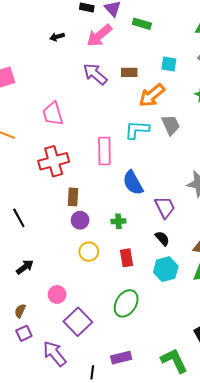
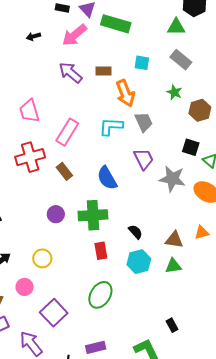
green rectangle: (142, 24) -> (116, 24), size x1.6
orange arrow: (152, 95) -> (125, 93), turned -72
pink rectangle: (104, 151) -> (67, 132), moved, turned 32
brown rectangle: (73, 197) -> (64, 171), moved, turned -42
purple trapezoid: (165, 207) -> (144, 159), moved
green cross: (118, 221) -> (93, 215), size x2.0
yellow circle: (89, 252) -> (42, 258), moved
pink circle: (57, 294) -> (25, 287), moved

